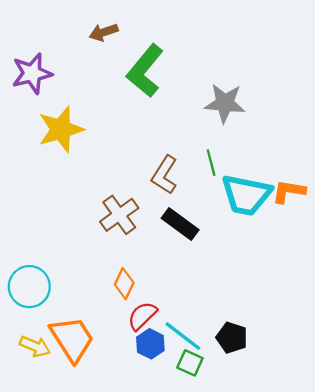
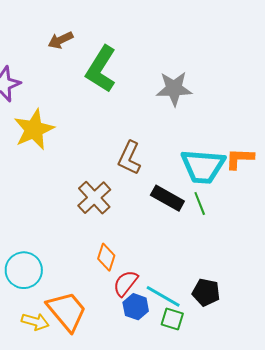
green line: (211, 163) -> (200, 203), moved
black rectangle: (180, 224) -> (167, 198), moved

